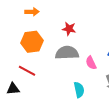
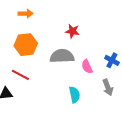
red star: (69, 29) -> (72, 31), moved

